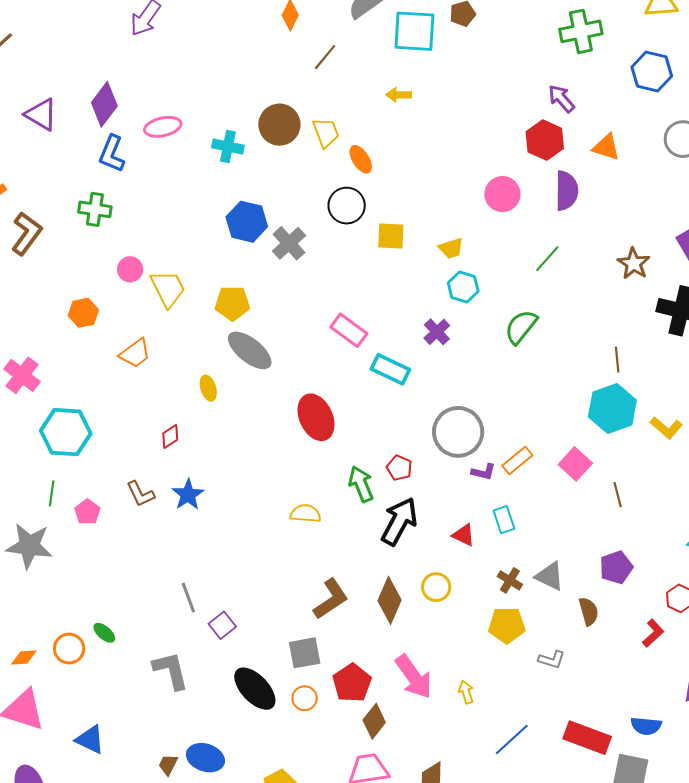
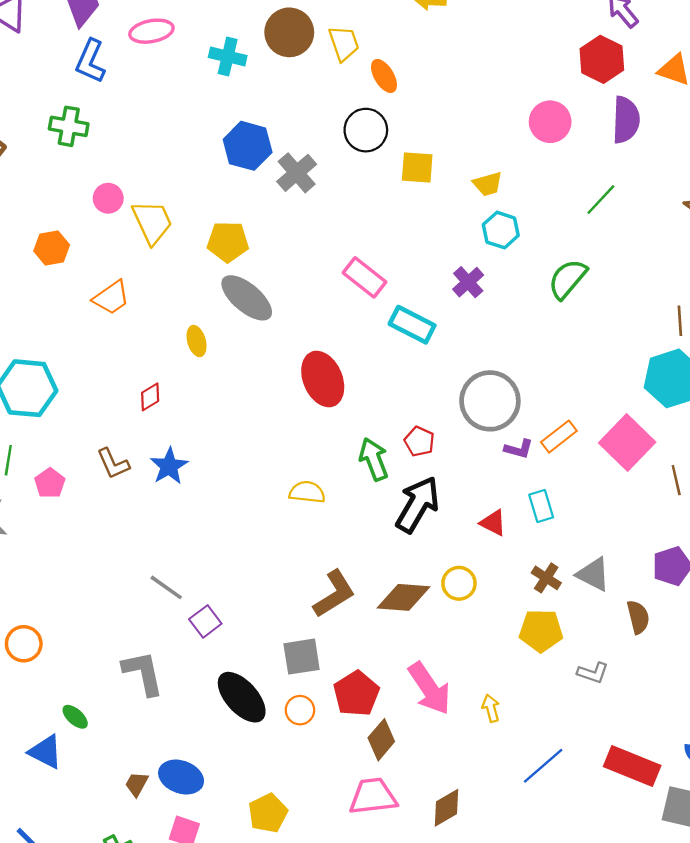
pink square: (575, 464) -> (627, 443), size x1.4
gray line: (188, 598) -> (166, 587), turned -36
brown diamond: (389, 600) -> (403, 597), turned 69
green ellipse: (104, 633) -> (75, 717), moved

